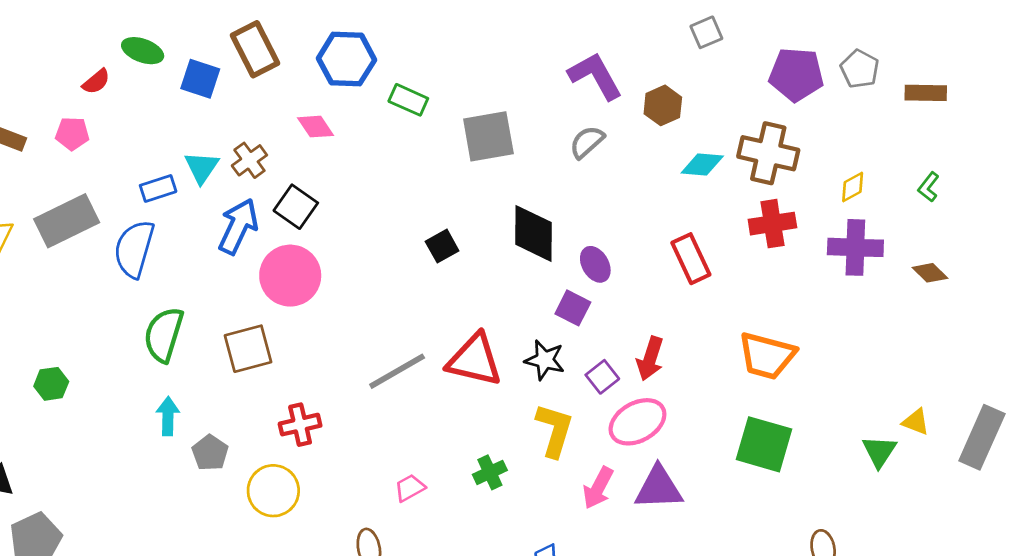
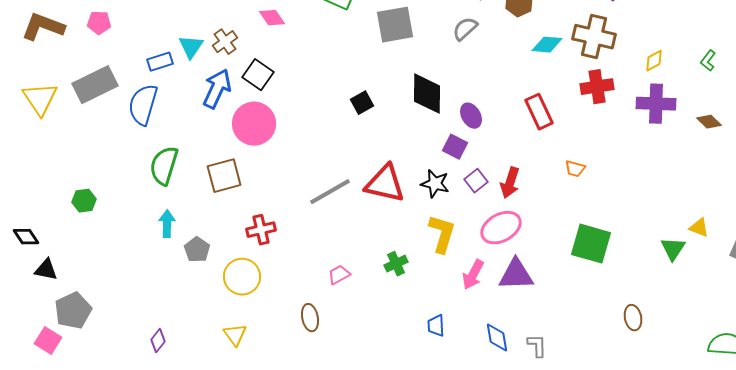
orange trapezoid: (767, 356) -> (575, 169), moved, size x0.5
purple square: (602, 377) -> (476, 181), moved

